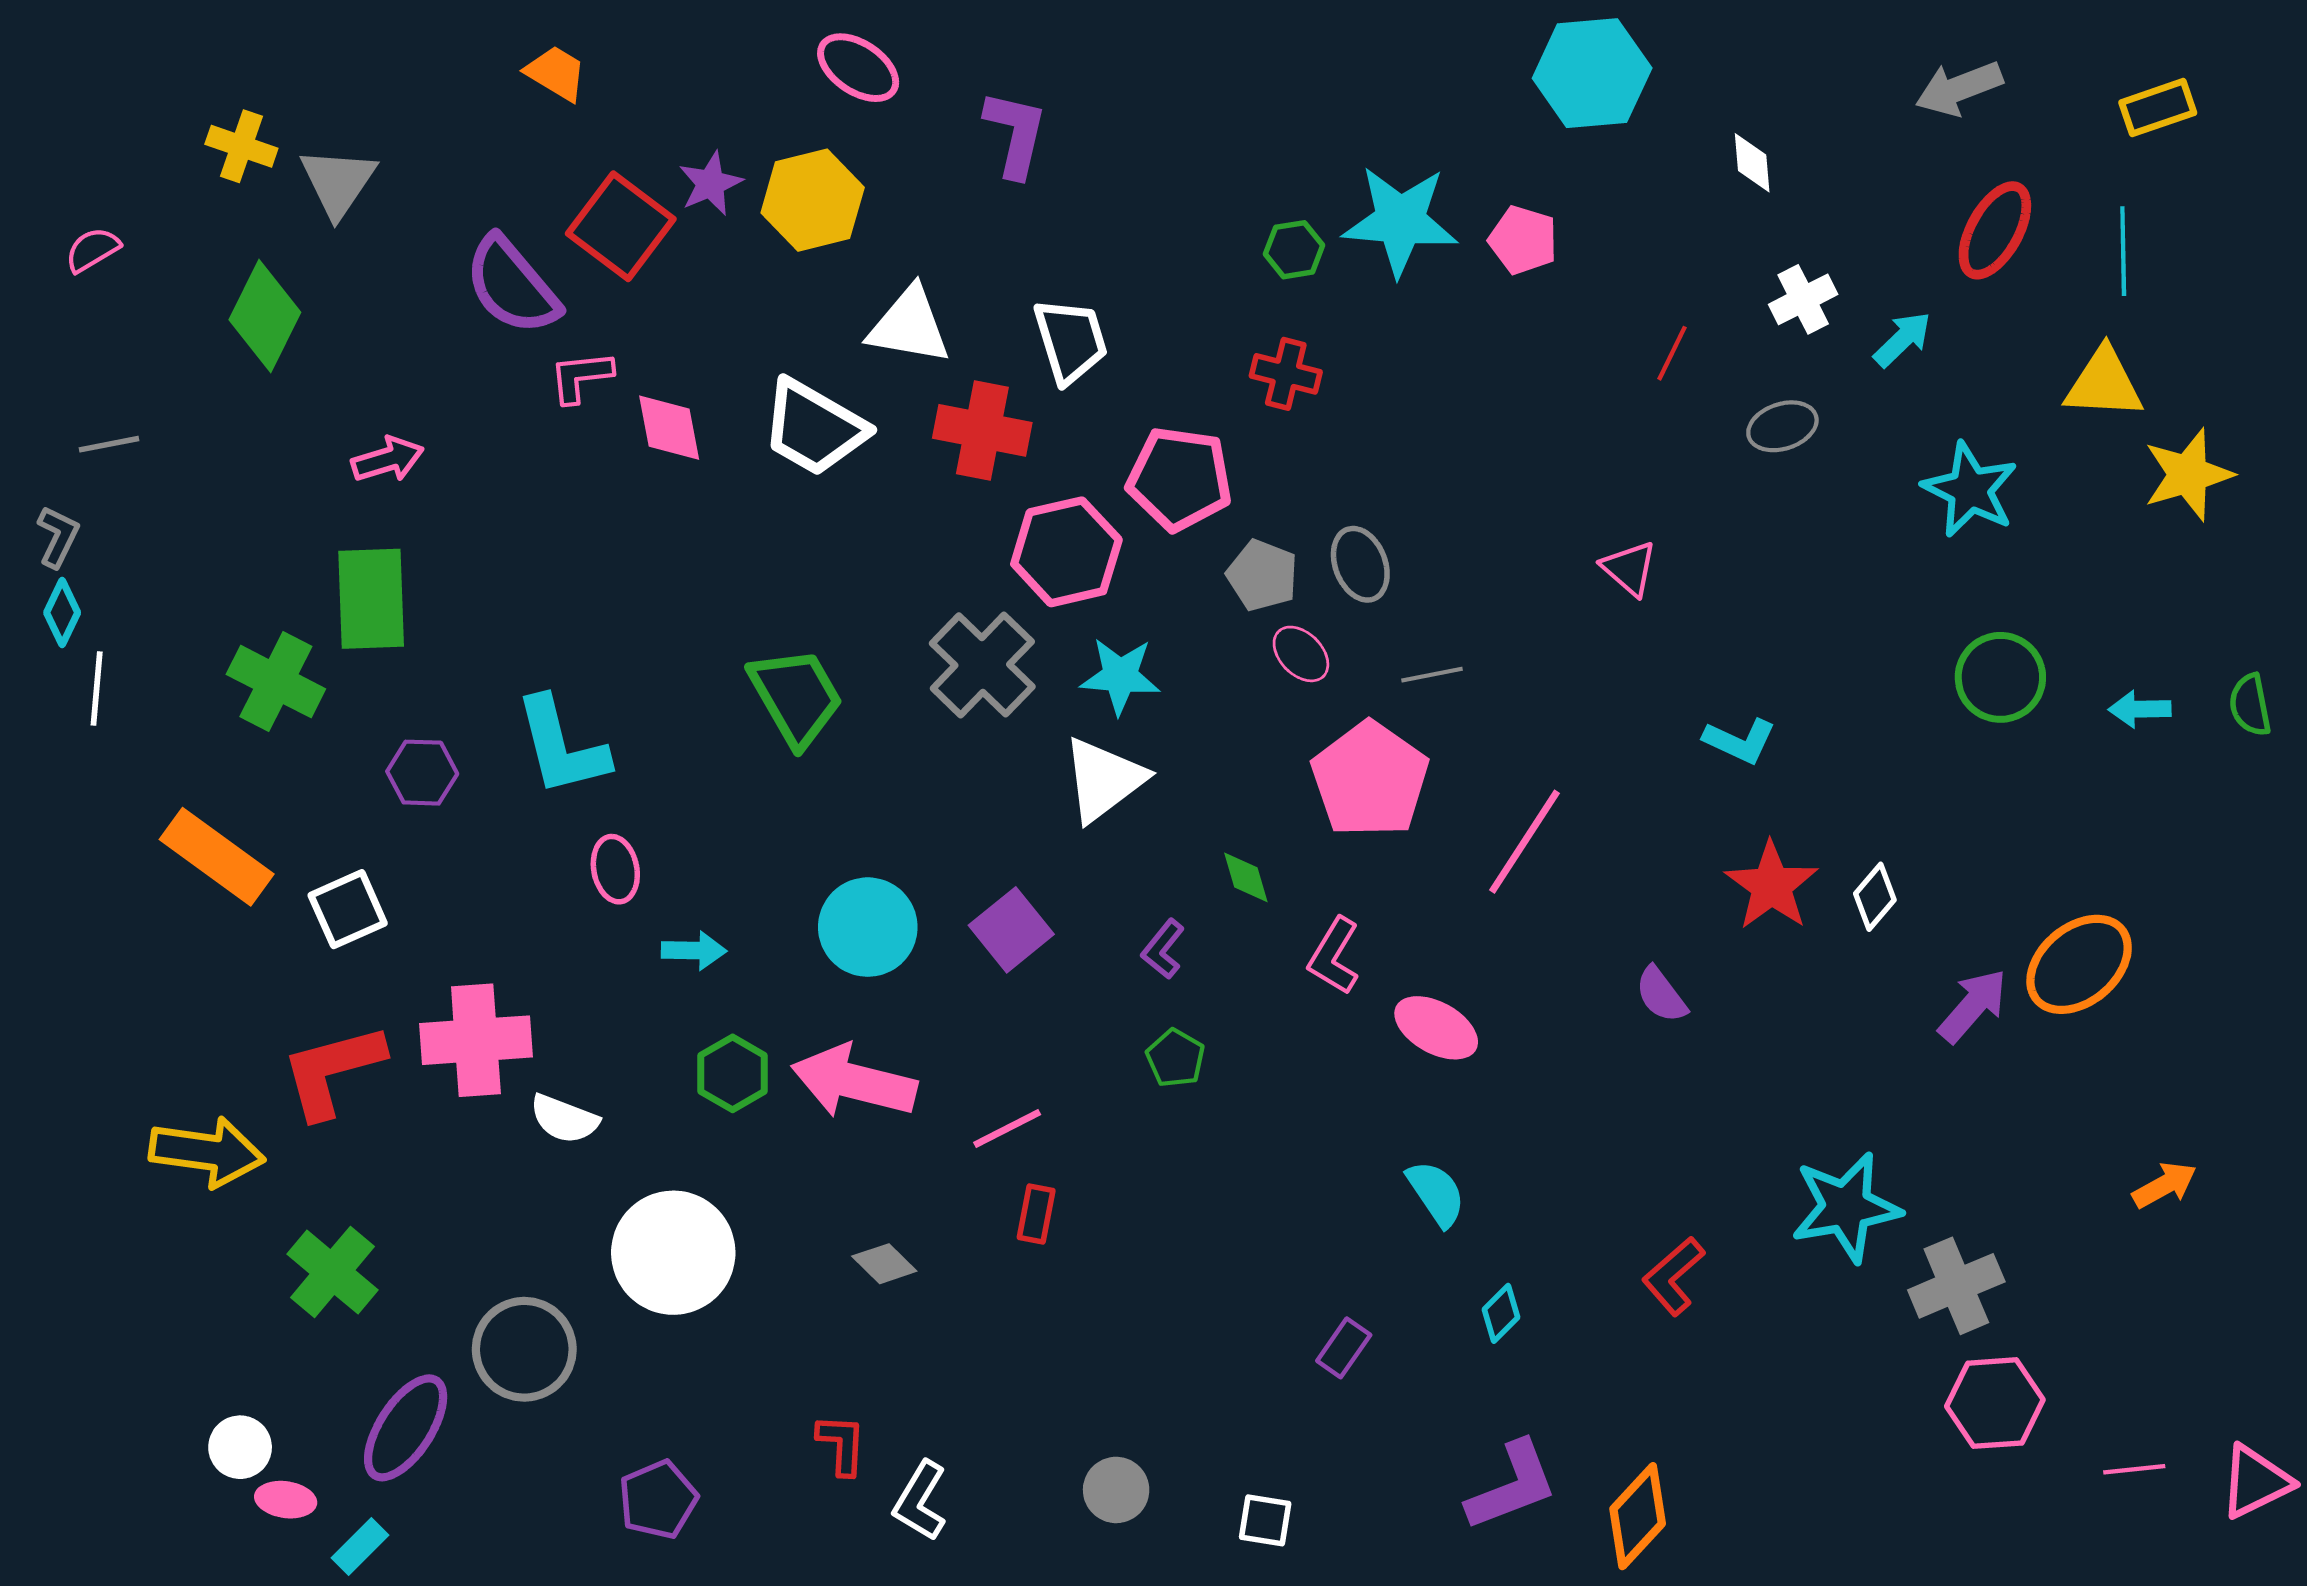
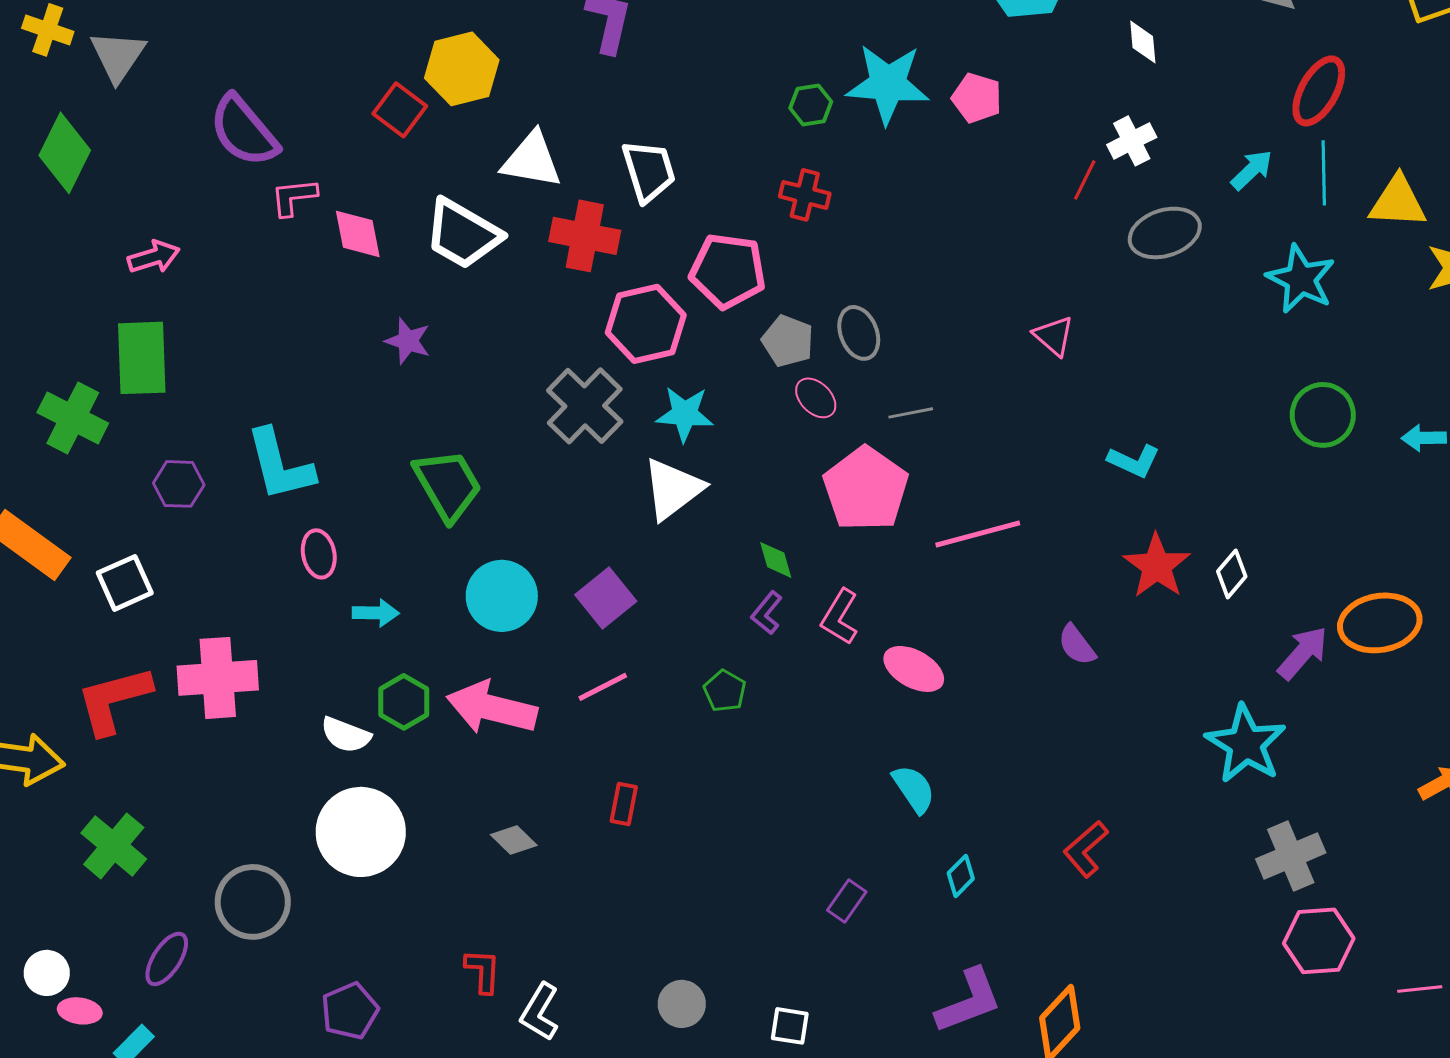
purple star: (710, 183) -> (408, 341), moved, turned -30
red square: (621, 226) -> (400, 110), moved, size x0.7
cyan line: (2123, 251) -> (1324, 173), moved
white cross: (1803, 299) -> (1132, 141), moved
gray ellipse: (1782, 426) -> (1165, 233), size x1.4
green trapezoid: (796, 697) -> (448, 485), moved
pink line: (1524, 842) -> (978, 534), turned 42
purple L-shape: (1163, 949) -> (767, 613), moved
orange ellipse: (2079, 964) -> (1380, 623), turned 30
white semicircle: (564, 1119) -> (346, 735), moved
pink line: (1007, 1129) -> (603, 687), moved
cyan star: (1846, 1207) -> (1246, 744), moved, turned -30
purple ellipse: (406, 1428) -> (167, 959), size x0.7

